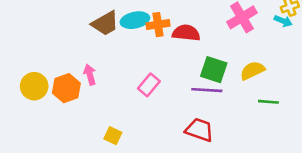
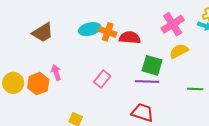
brown trapezoid: (105, 23) -> (43, 33), moved
orange cross: (158, 25) -> (108, 32), turned 30
yellow semicircle: (252, 70) -> (179, 51), moved

